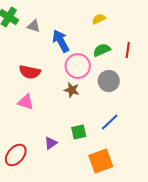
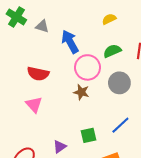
pink triangle: (26, 102) -> (34, 104), turned 30

